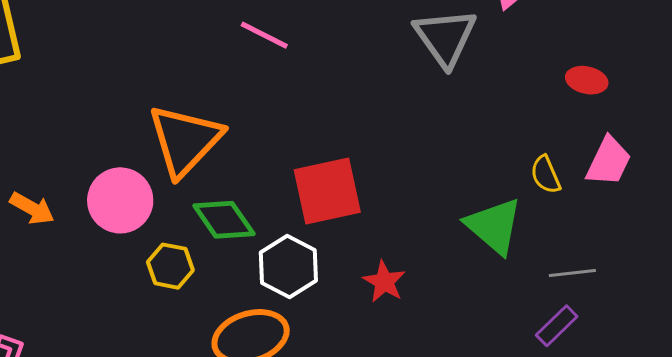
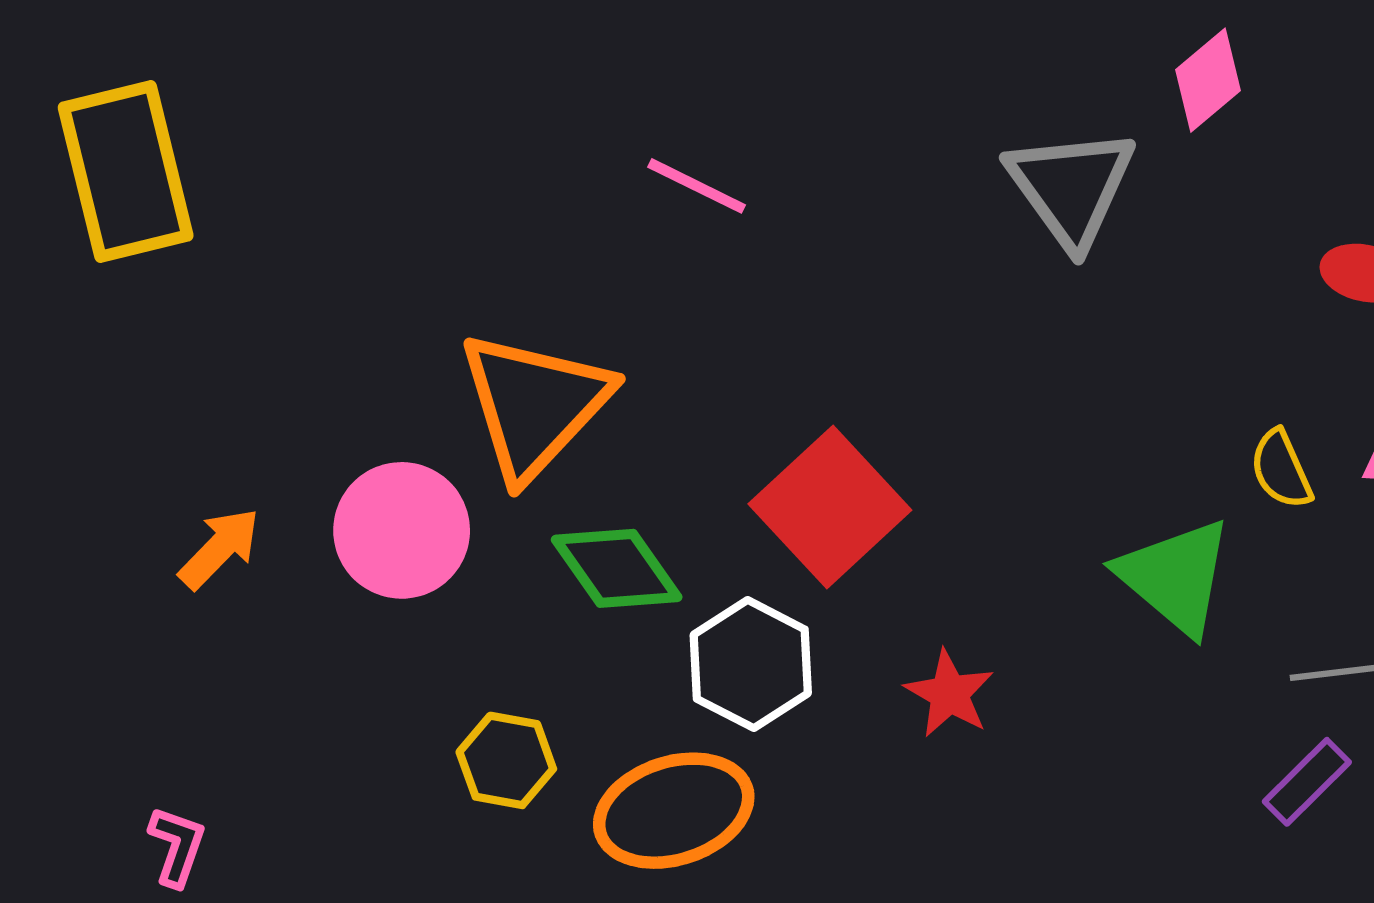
red square: (327, 191) -> (830, 507), turned -30
orange arrow: (32, 208) -> (219, 548), turned -75
yellow hexagon: (170, 266) -> (506, 760), moved

